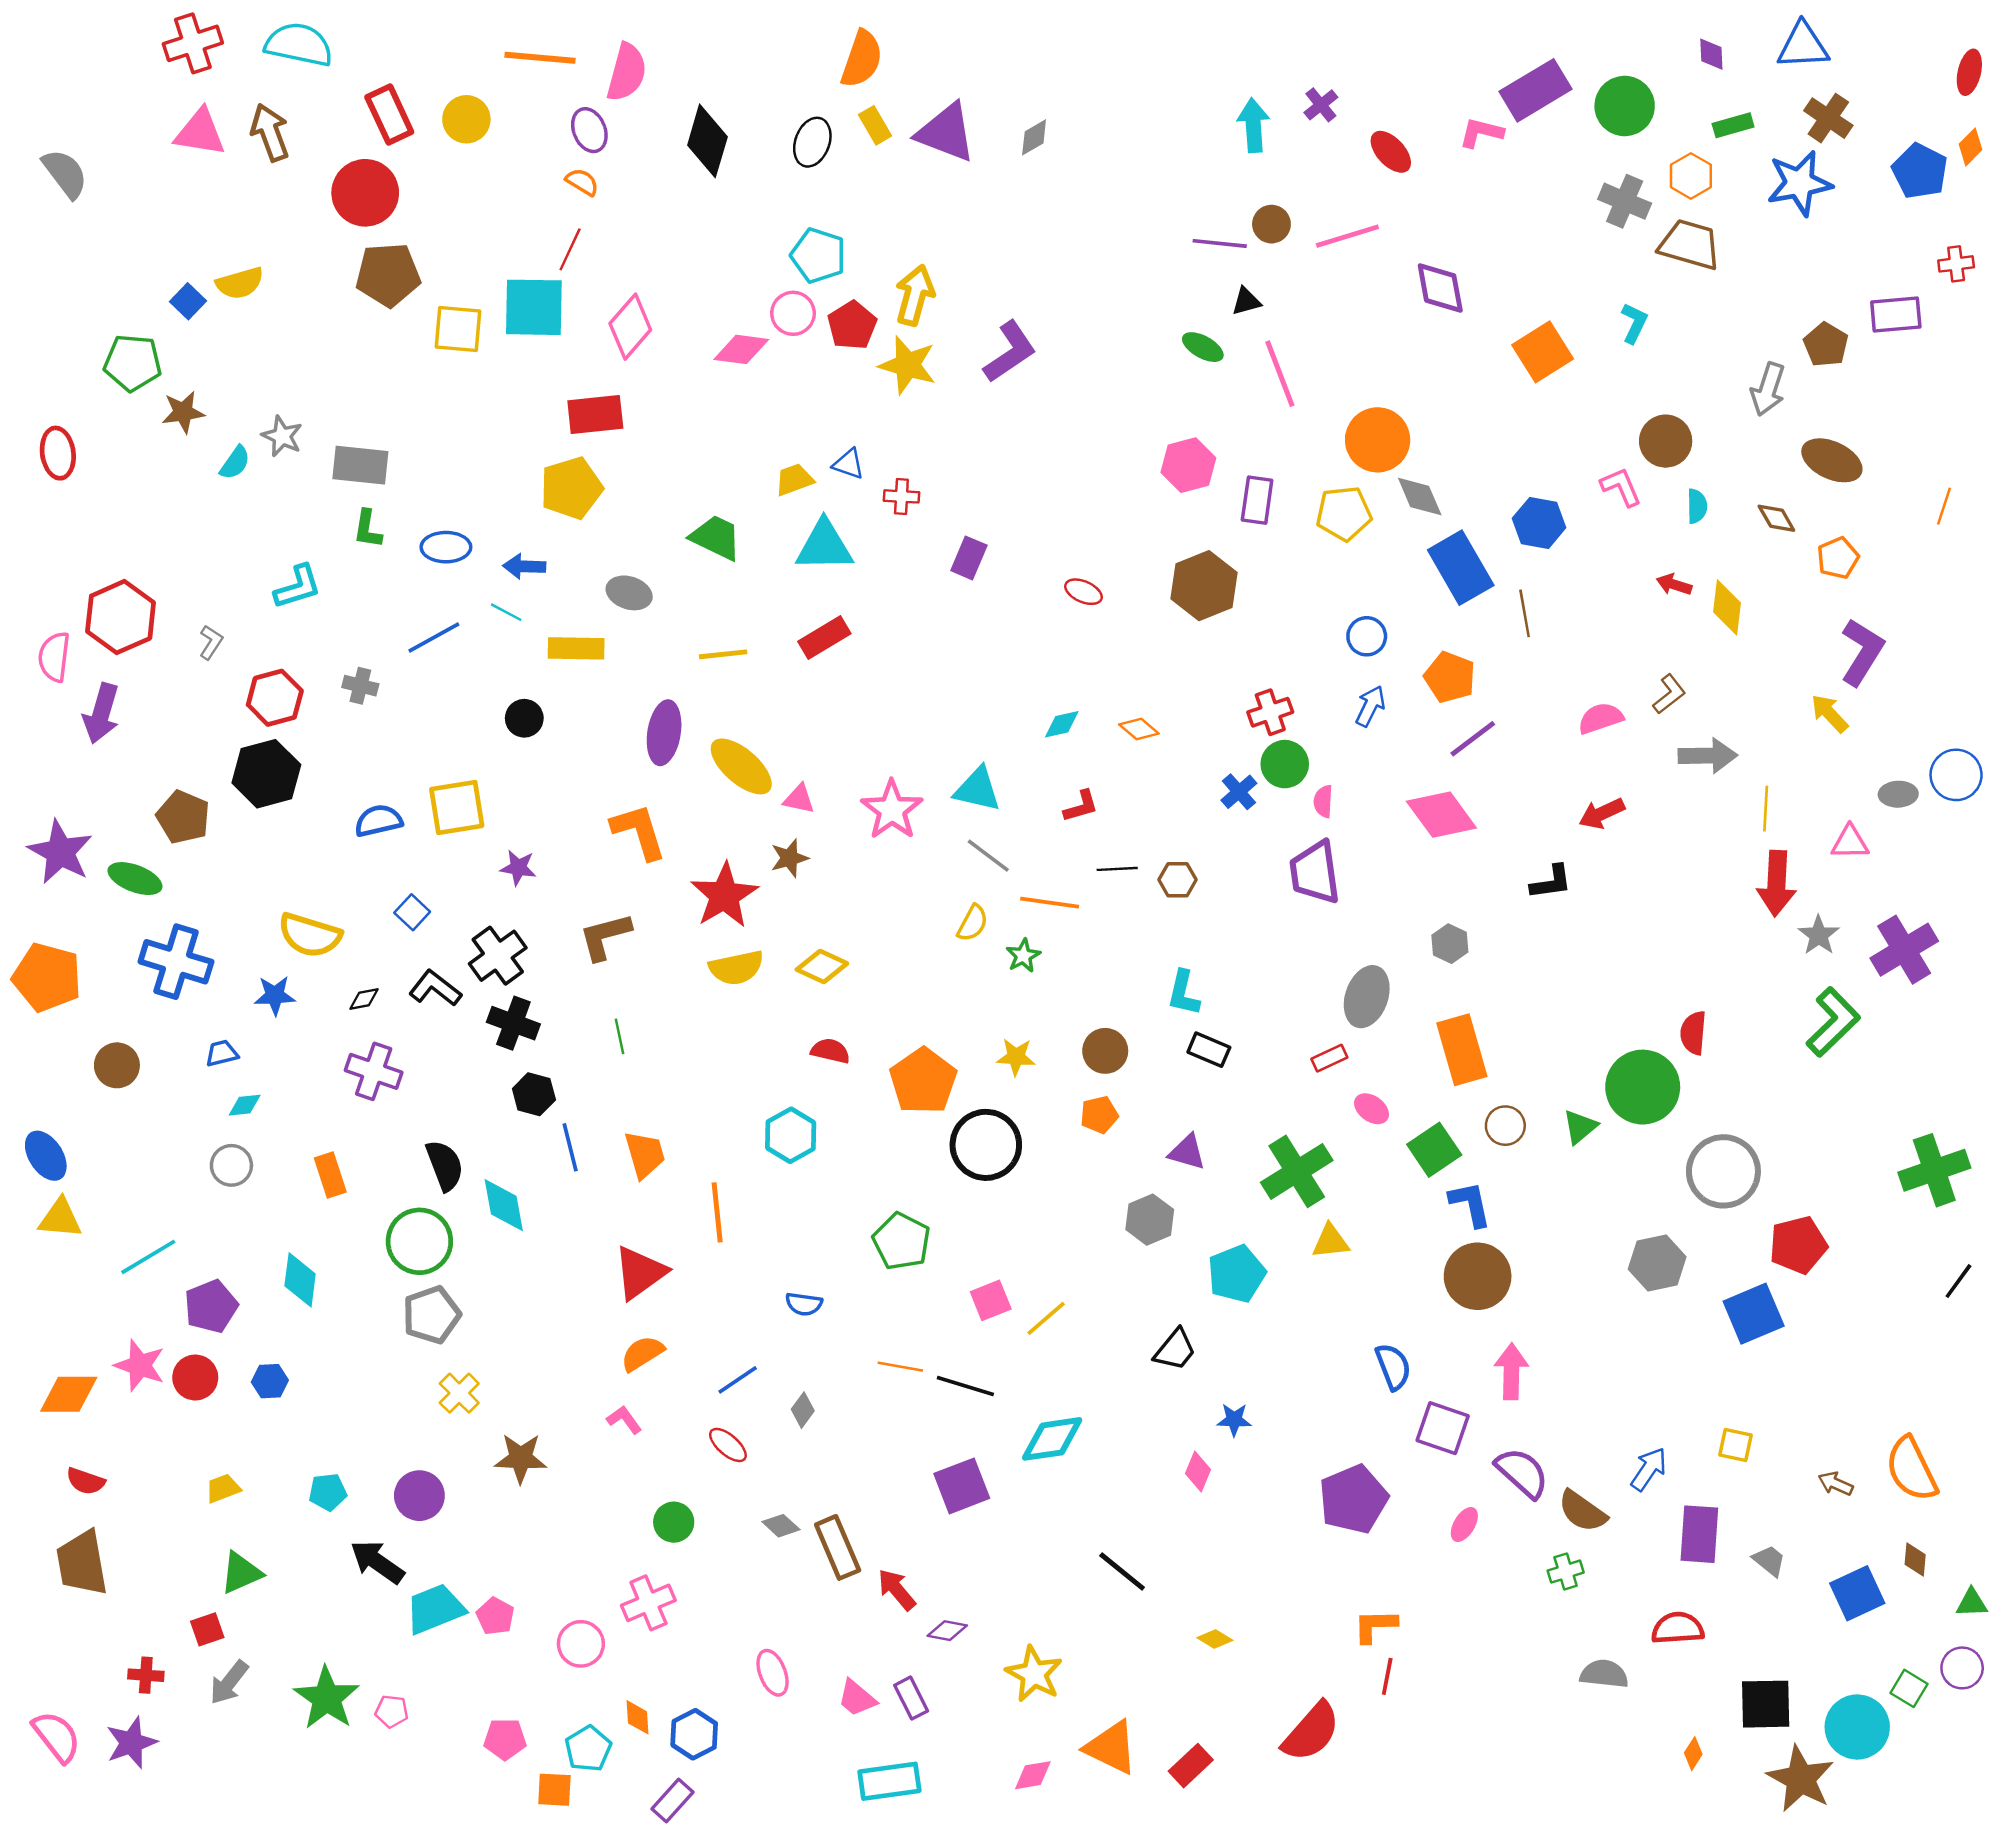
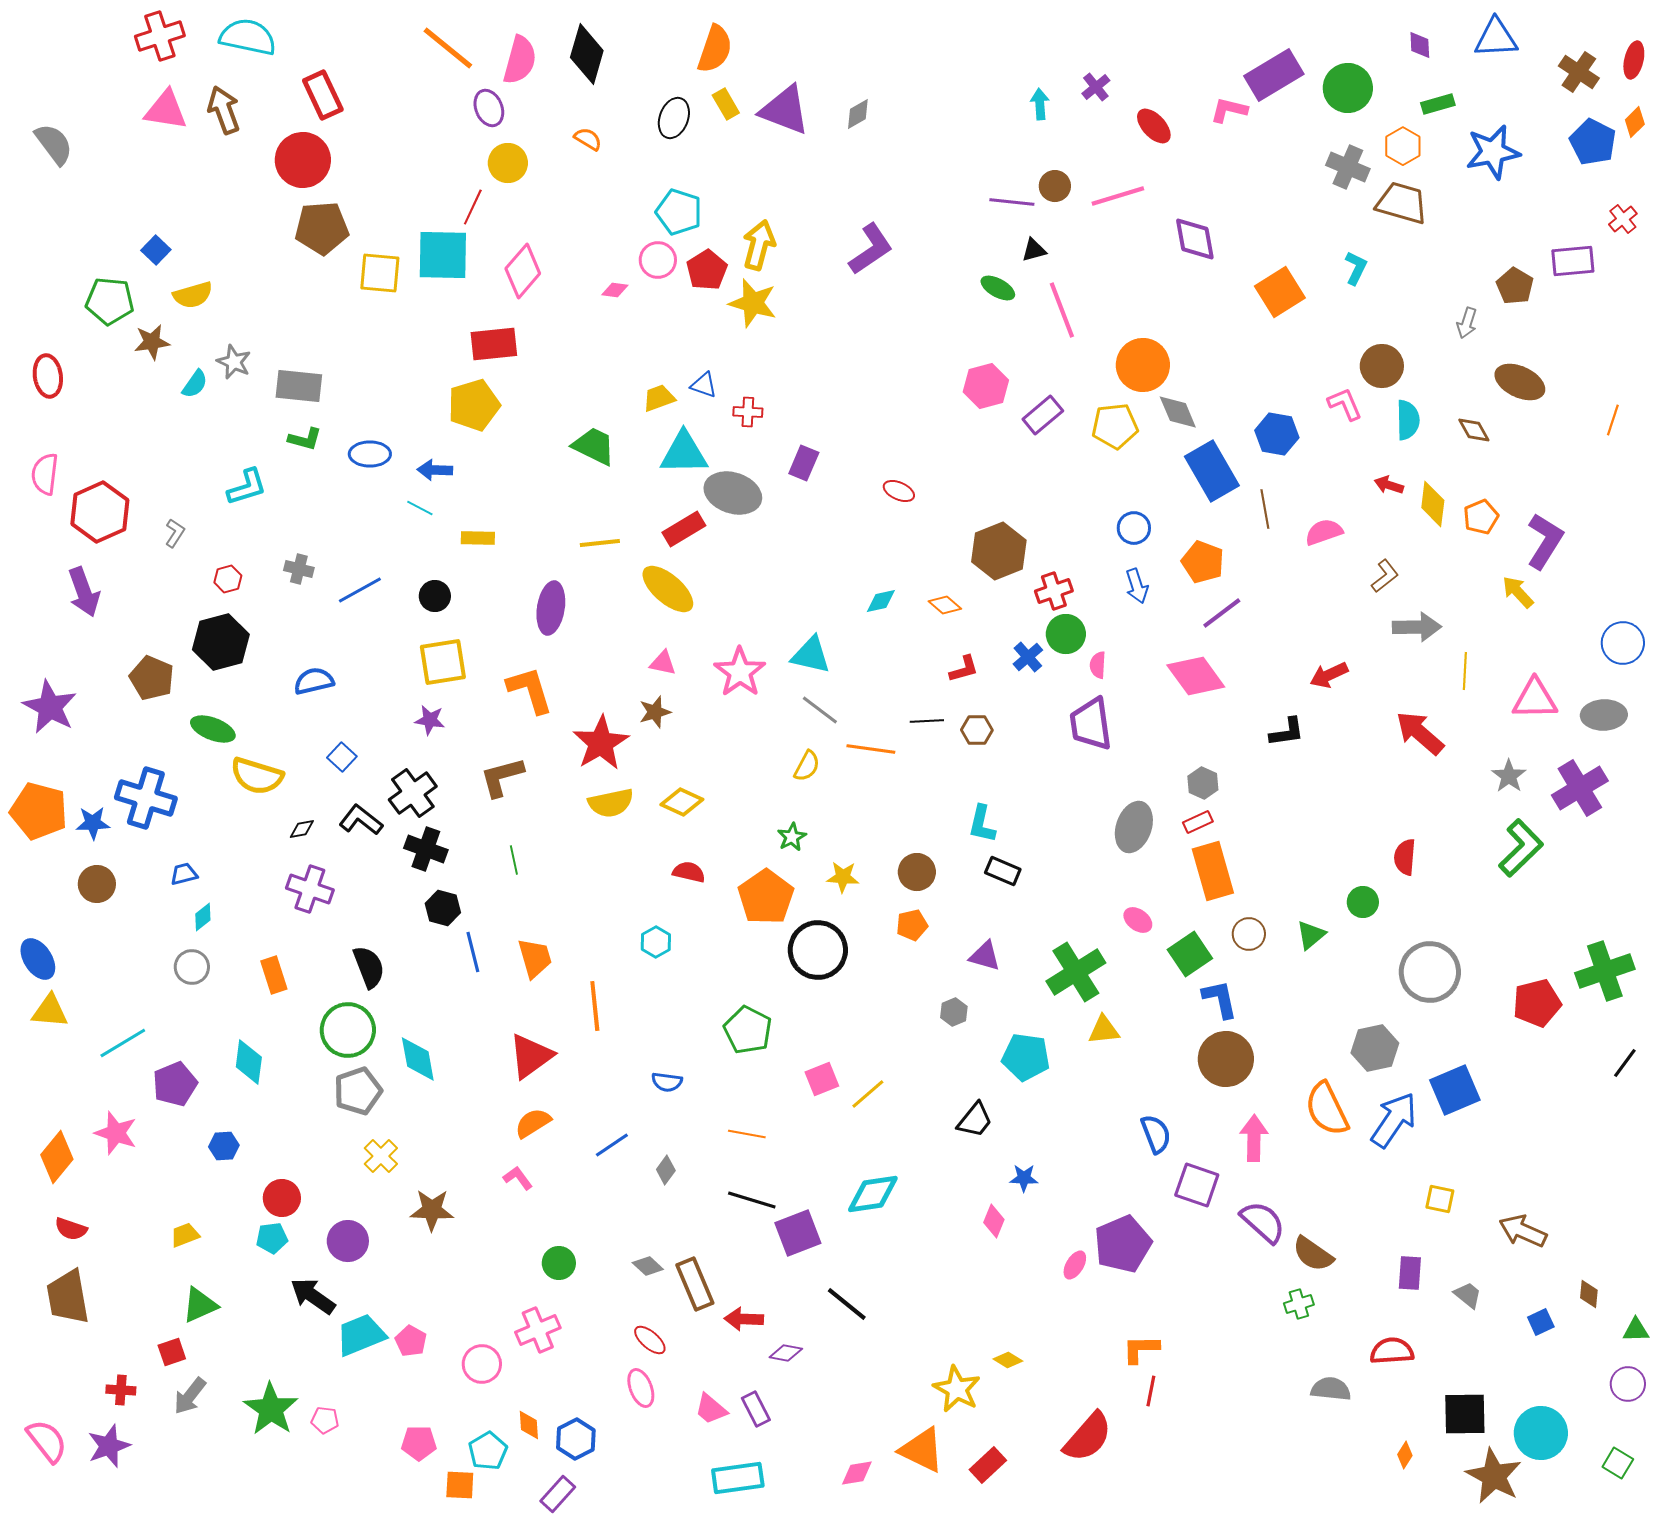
orange line: (540, 58) -> (448, 48), turned 34
brown cross: (1828, 118) -> (1579, 72), moved
yellow circle: (466, 119) -> (508, 163), moved
cyan arrow: (1253, 125) -> (1040, 104), size x0.7
black diamond: (707, 141) -> (587, 54), moved
orange semicircle: (582, 182) -> (588, 139), moved
red cross: (1956, 264) -> (1623, 219), turned -32
yellow semicircle: (240, 283) -> (193, 295), moved
pink diamond: (741, 349) -> (615, 290), size x0.6
purple L-shape: (1010, 352) -> (871, 249), moved
gray arrow: (1768, 389) -> (1467, 323), size x0.7
purple rectangle: (1257, 500) -> (1043, 415), turned 42
cyan semicircle: (1697, 506) -> (1408, 420), size x1.4
green L-shape: (368, 529) -> (305, 439), turned -84
orange pentagon: (1838, 558) -> (1481, 517), moved
brown hexagon: (1204, 586) -> (999, 551), moved
gray ellipse: (629, 593) -> (733, 493), moved, size x1.5
blue line: (434, 637) -> (360, 590), moved
yellow rectangle: (576, 648) -> (478, 538), size x0.7
pink semicircle: (54, 657) -> (45, 474), moved
red hexagon: (275, 698) -> (228, 579), size x0.6
blue arrow: (1370, 706) -> (1137, 586), turned 136
purple arrow: (101, 713) -> (84, 592), turned -36
pink semicircle: (1601, 718) -> (1324, 532), moved
yellow ellipse: (741, 766) -> (668, 589), moved
gray ellipse: (1898, 794) -> (1604, 715), moved, size x1.4
red L-shape: (1081, 806) -> (964, 669), moved
yellow square: (457, 807) -> (443, 662), moved
pink triangle: (1850, 842) -> (1535, 699), size x1.4
green ellipse: (135, 879) -> (213, 729), moved
red arrow: (1776, 883) -> (1420, 733), moved, turned 128
green star: (1023, 956) -> (792, 837), moved
blue star: (275, 995) -> (93, 823), moved
red rectangle: (1329, 1058) -> (1198, 822), moved
green circle: (1643, 1087) -> (1363, 902), size x0.5
cyan diamond: (245, 1105) -> (203, 917), turned -32
cyan hexagon: (791, 1135) -> (656, 942), size x0.7
cyan diamond: (504, 1205) -> (418, 1059), moved
gray hexagon: (1150, 1220) -> (954, 1012), size x0.7
red pentagon: (1798, 1245) -> (1537, 1003), moved
cyan pentagon: (1237, 1274) -> (1026, 1057), turned 30
red circle: (195, 1377) -> (282, 1198), moved
black line: (965, 1386) -> (752, 1200), moved
orange diamond: (69, 1394) -> (57, 1157), turned -51
red ellipse: (728, 1445) -> (650, 1340), moved
blue arrow: (1649, 1469) -> (1394, 1120), moved, size x1.5
orange semicircle: (1911, 1469) -> (1327, 1109), moved
brown arrow: (1836, 1484) -> (1523, 1231), size x1.6
pink ellipse: (1464, 1525) -> (1075, 1265), moved
purple rectangle: (1699, 1534) -> (1410, 1273), size x0.7
black line: (1122, 1572) -> (847, 1304), moved
red arrow: (897, 1590) -> (744, 1319), turned -48
blue square: (1857, 1593) -> (1541, 1322), size x0.6
yellow star: (1034, 1674) -> (957, 1389), moved
green square: (1909, 1688) -> (1618, 1463), moved

